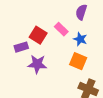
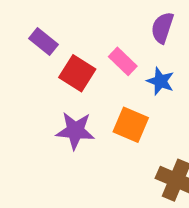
purple rectangle: (21, 47) -> (44, 42), moved, turned 56
orange square: (78, 61) -> (131, 125), moved

